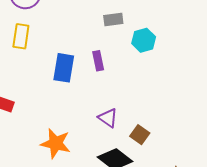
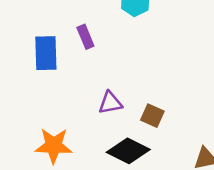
purple triangle: (108, 118) -> (110, 103), turned -35

